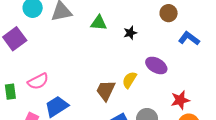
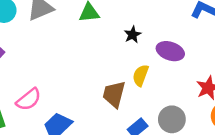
black star: (130, 33) -> (133, 35), moved

